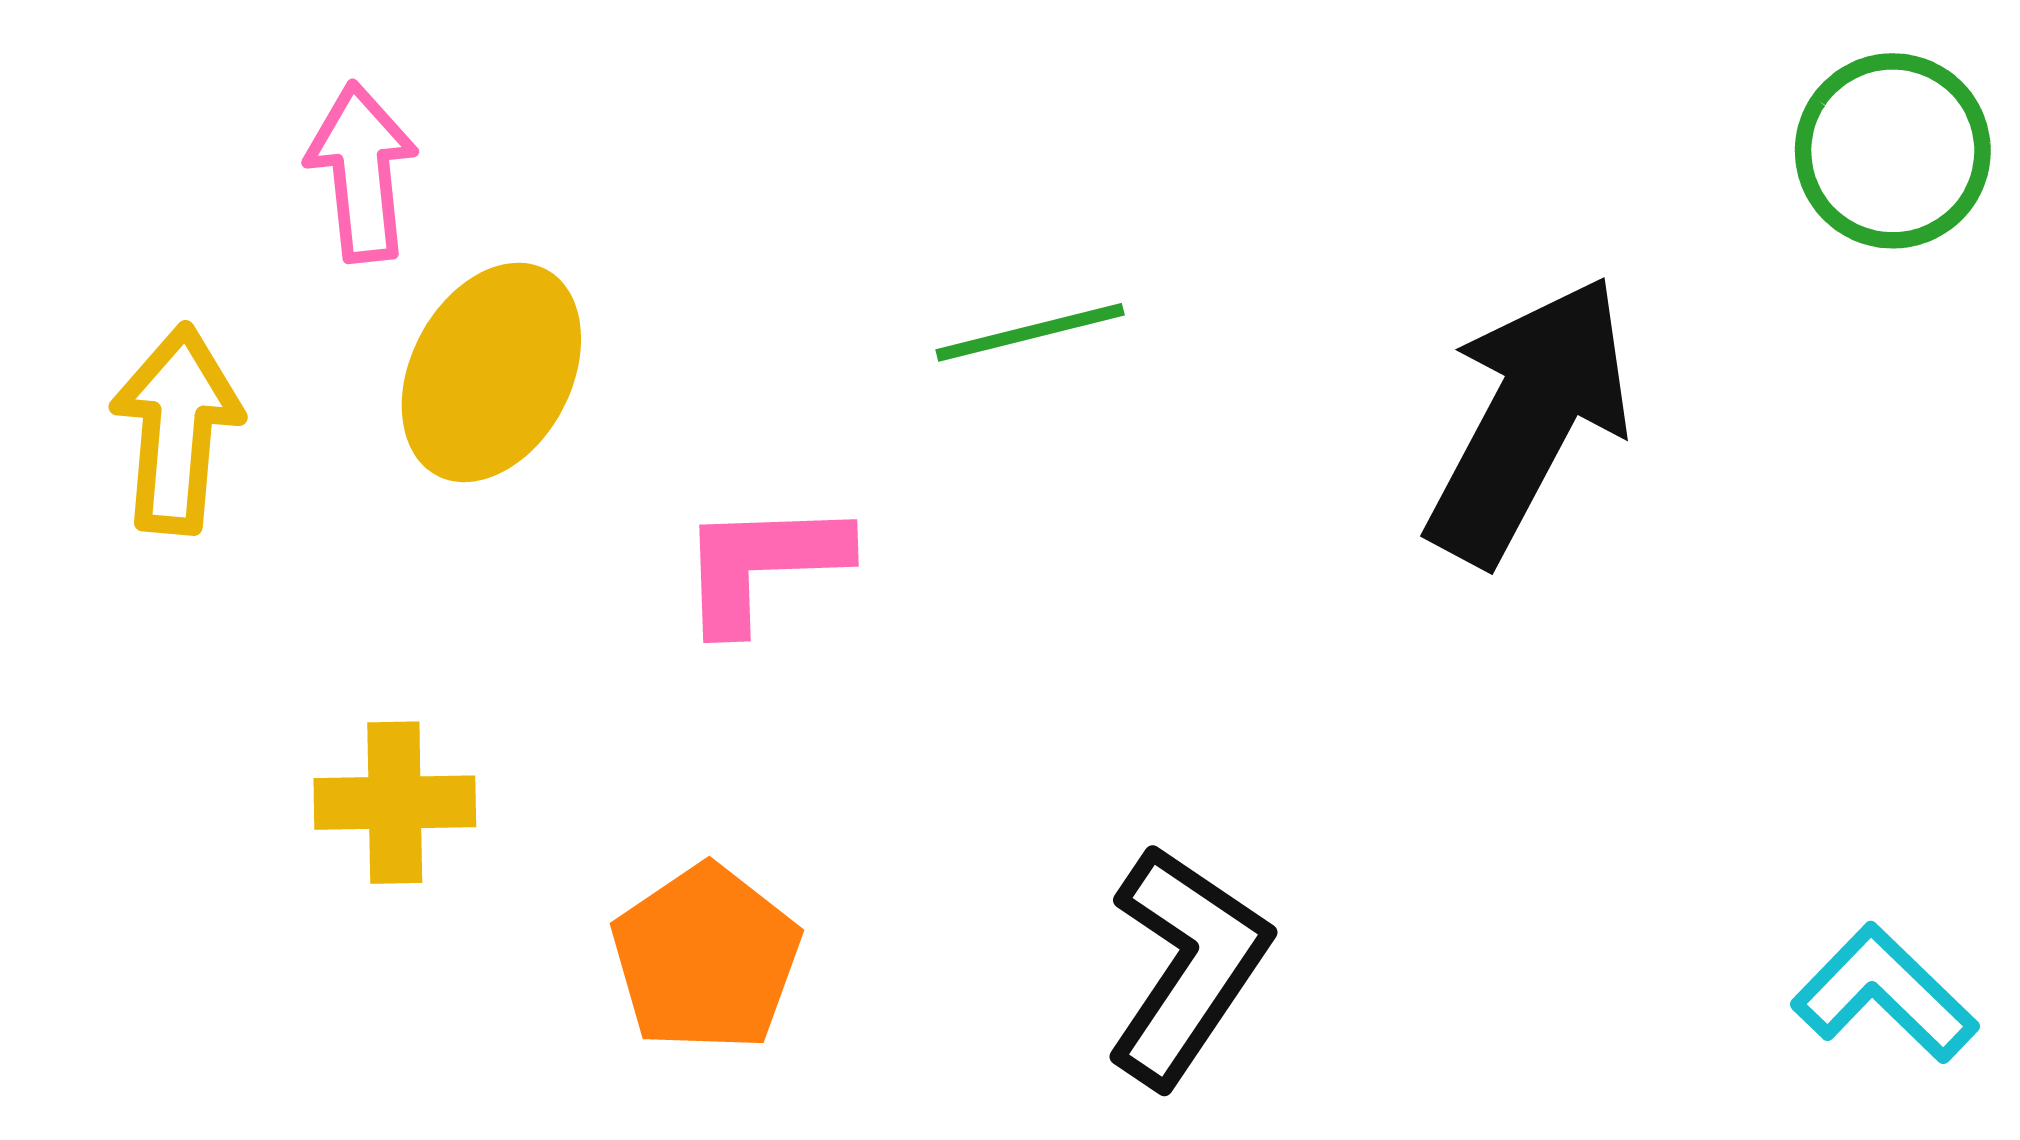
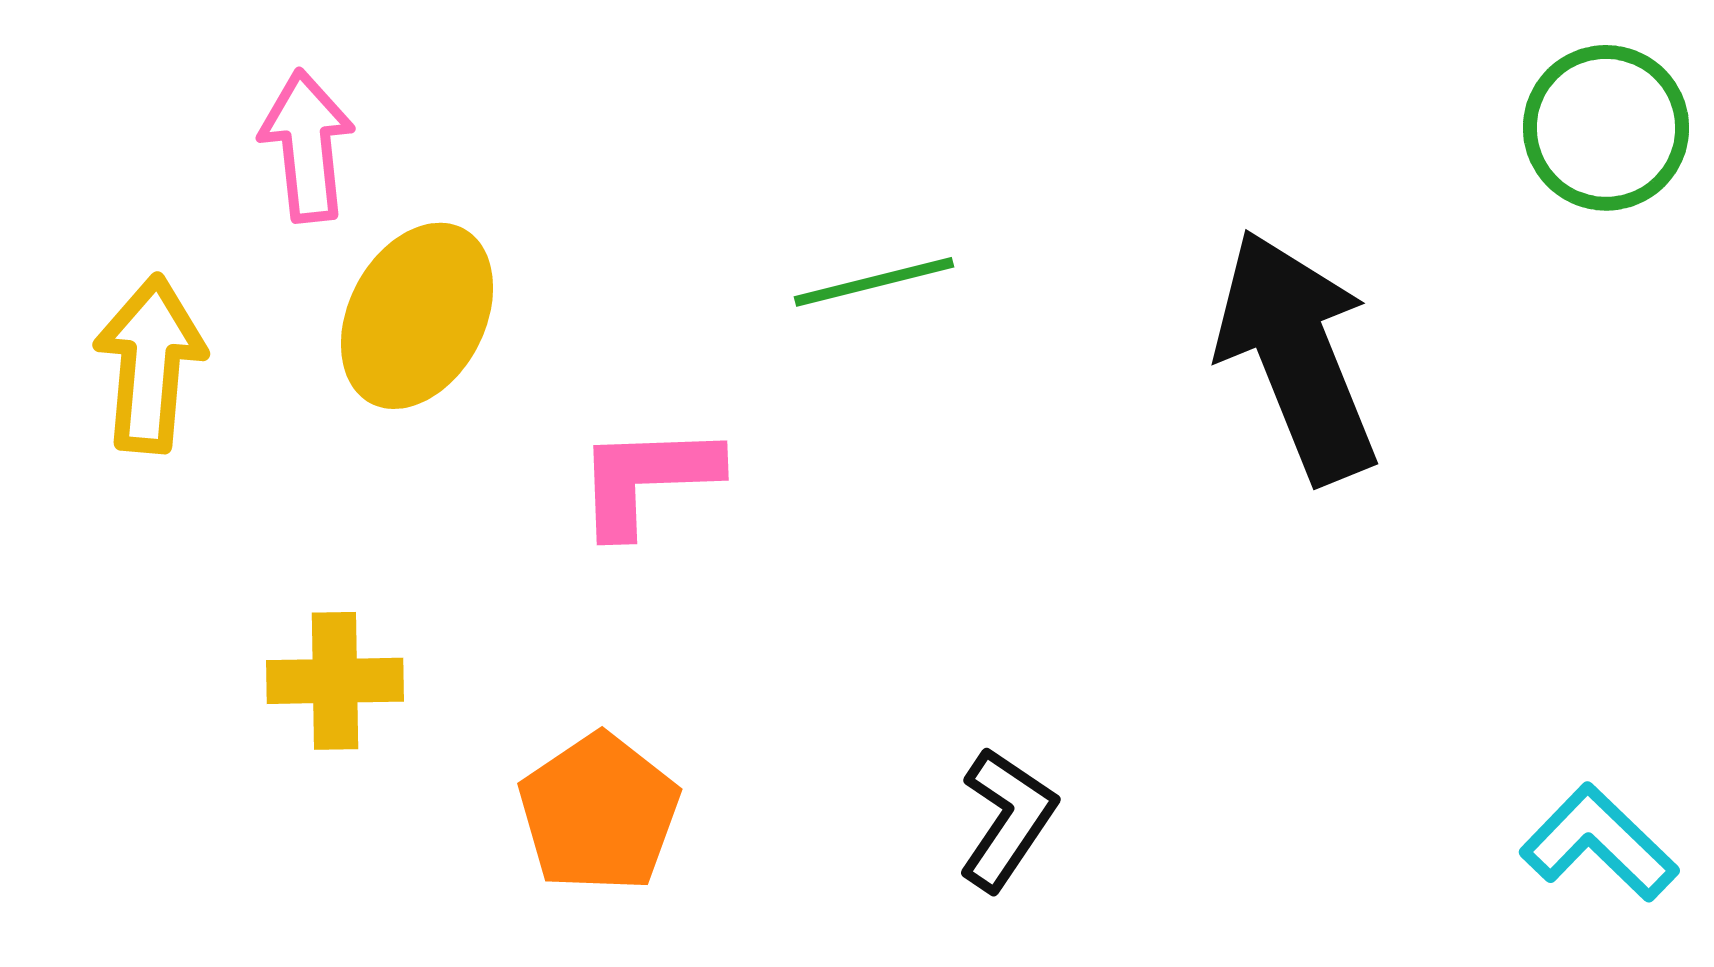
black arrow: (1529, 420) -> (1297, 356), turned -50
black L-shape: (1187, 965) -> (1007, 819), size x0.7

